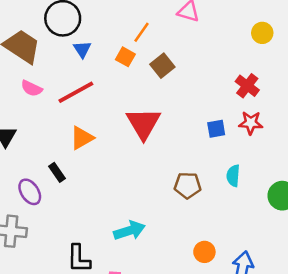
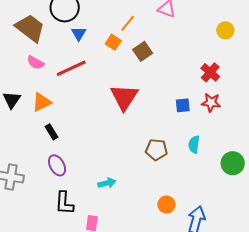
orange triangle: (82, 138) -> (42, 102), moved
purple ellipse: (30, 192) -> (57, 165), moved
cyan arrow: (129, 231) -> (107, 183), size x0.7

